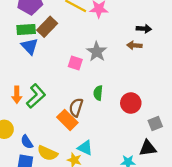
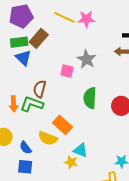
green semicircle: (98, 93) -> (90, 98), size x1.5
green L-shape: (36, 96) -> (32, 104), turned -115
brown semicircle: (76, 107) -> (40, 89), moved
yellow semicircle: (47, 153) -> (48, 138), moved

